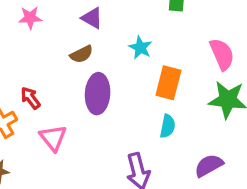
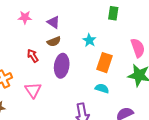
purple triangle: (92, 18) -> (53, 22), moved
red arrow: (30, 98) -> (33, 56), moved
cyan semicircle: (168, 126) -> (102, 88), turned -88

